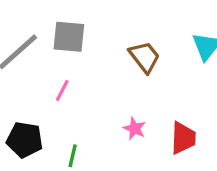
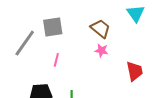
pink star: (135, 129) -> (101, 51), moved

